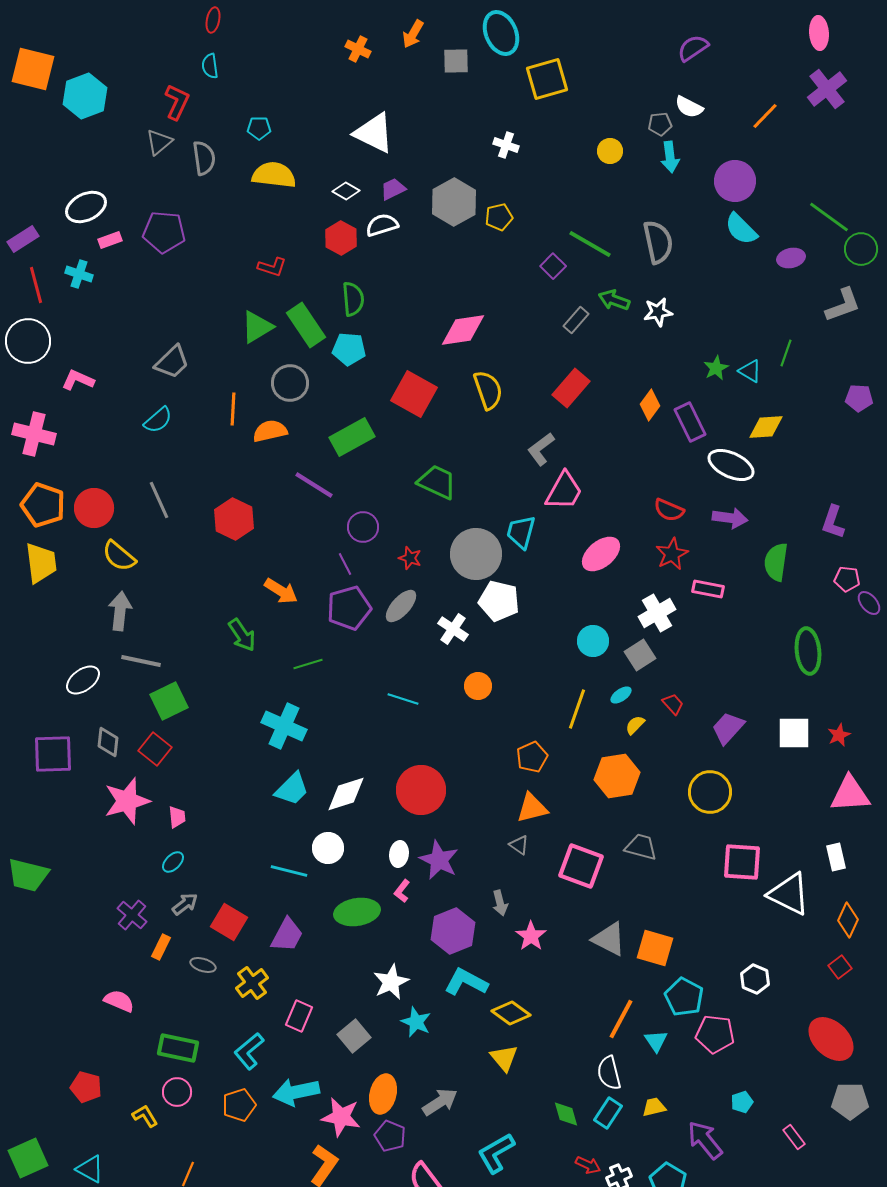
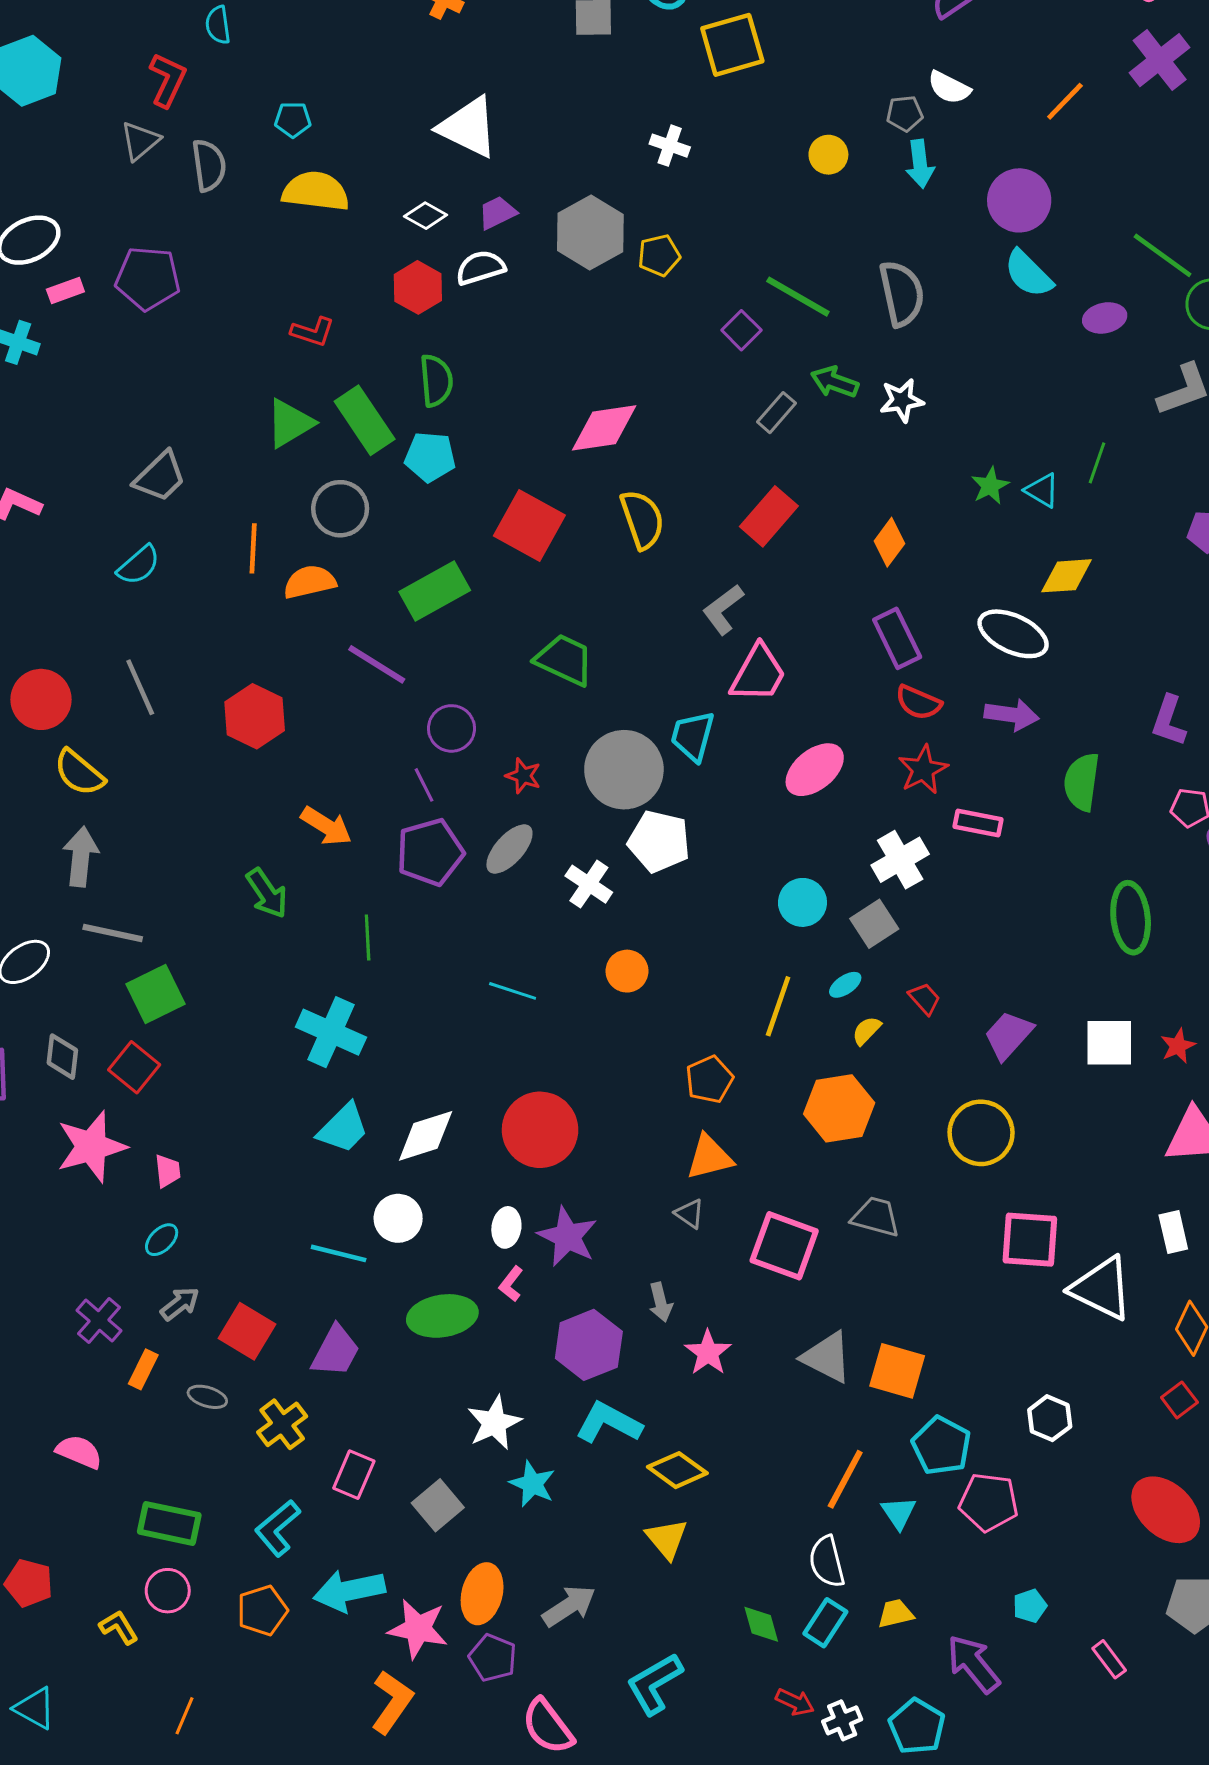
purple rectangle: (690, 422) -> (897, 638), moved
green line: (308, 664) -> (368, 938), turned -76

